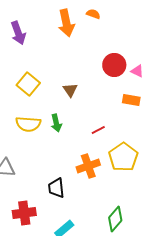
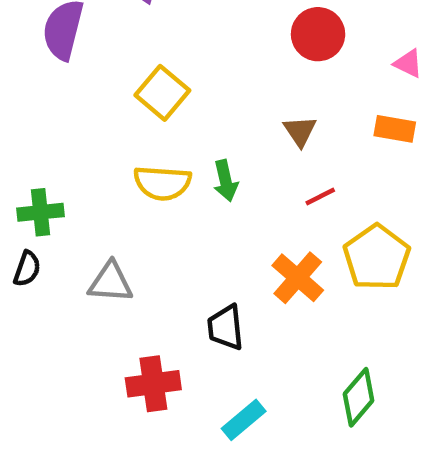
red circle: (114, 65) -> (318, 34), moved
brown triangle: (70, 90) -> (300, 131), moved
orange cross: (88, 166) -> (298, 278), turned -30

